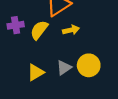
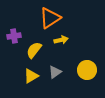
yellow semicircle: (39, 30) -> (34, 50), moved
yellow circle: (89, 65) -> (87, 70), moved

